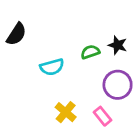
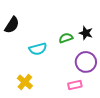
yellow cross: (66, 112) -> (25, 82), moved
pink rectangle: (103, 116) -> (75, 85), turned -64

